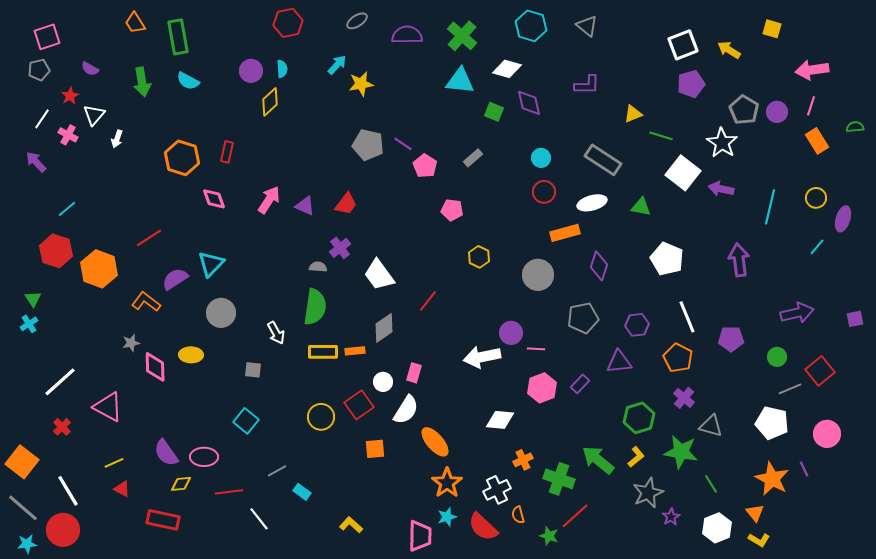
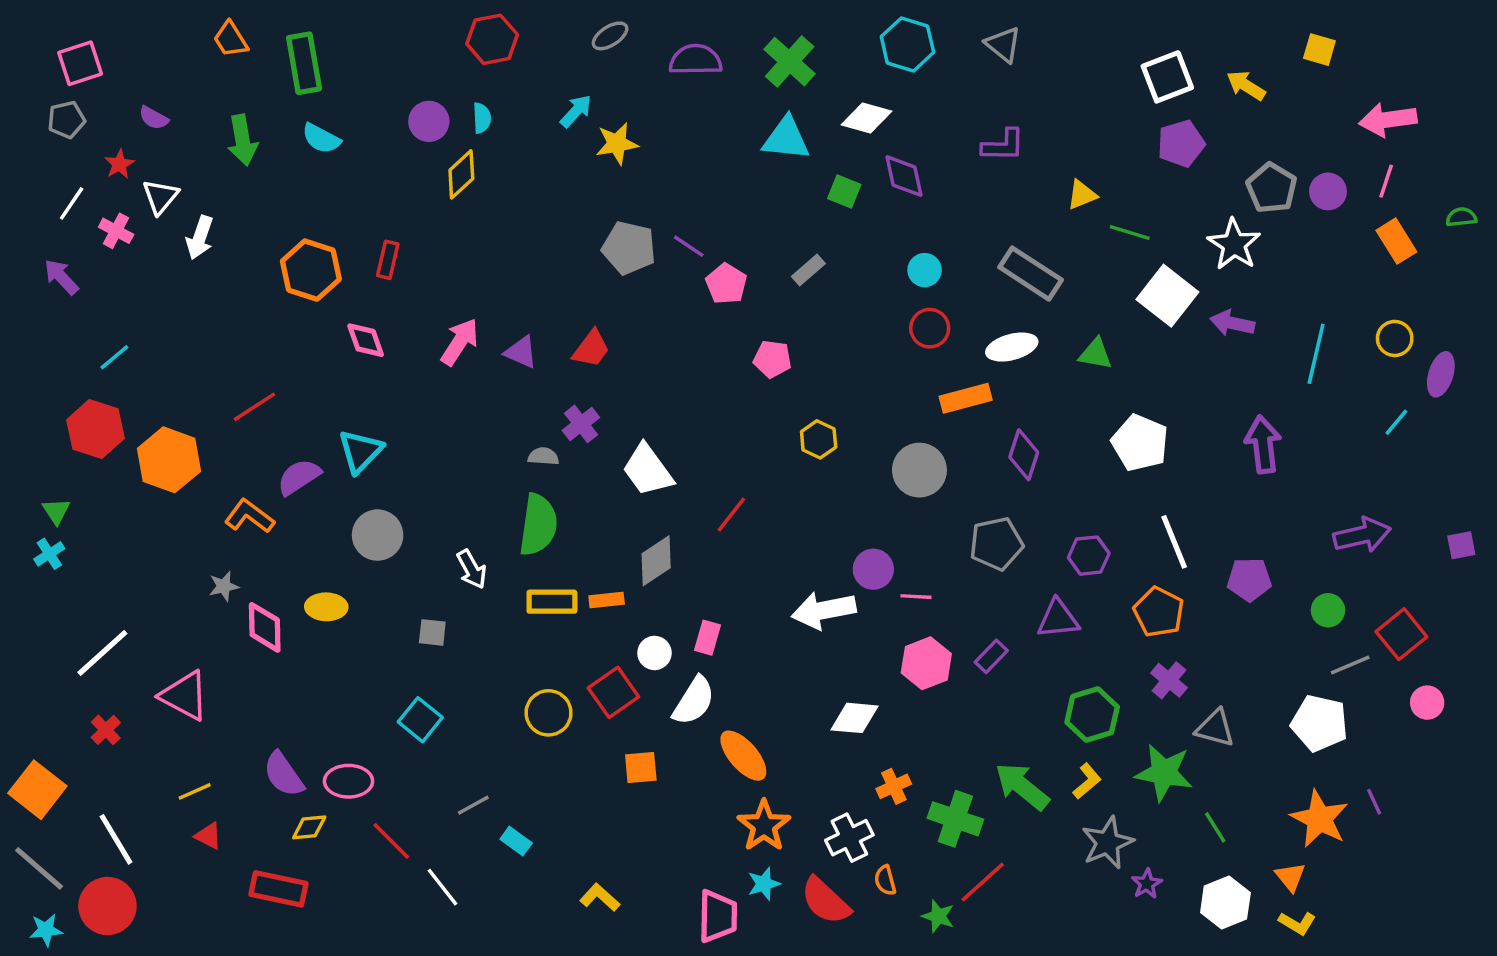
white arrow: (117, 139) -> (200, 238), size x1.4
pink circle: (827, 434) -> (1427, 703), moved, size x0.7
red line: (229, 492) -> (391, 841), turned 52

